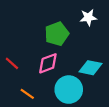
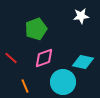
green pentagon: (57, 34) -> (36, 29), moved
orange line: (27, 94) -> (25, 86), turned 32

